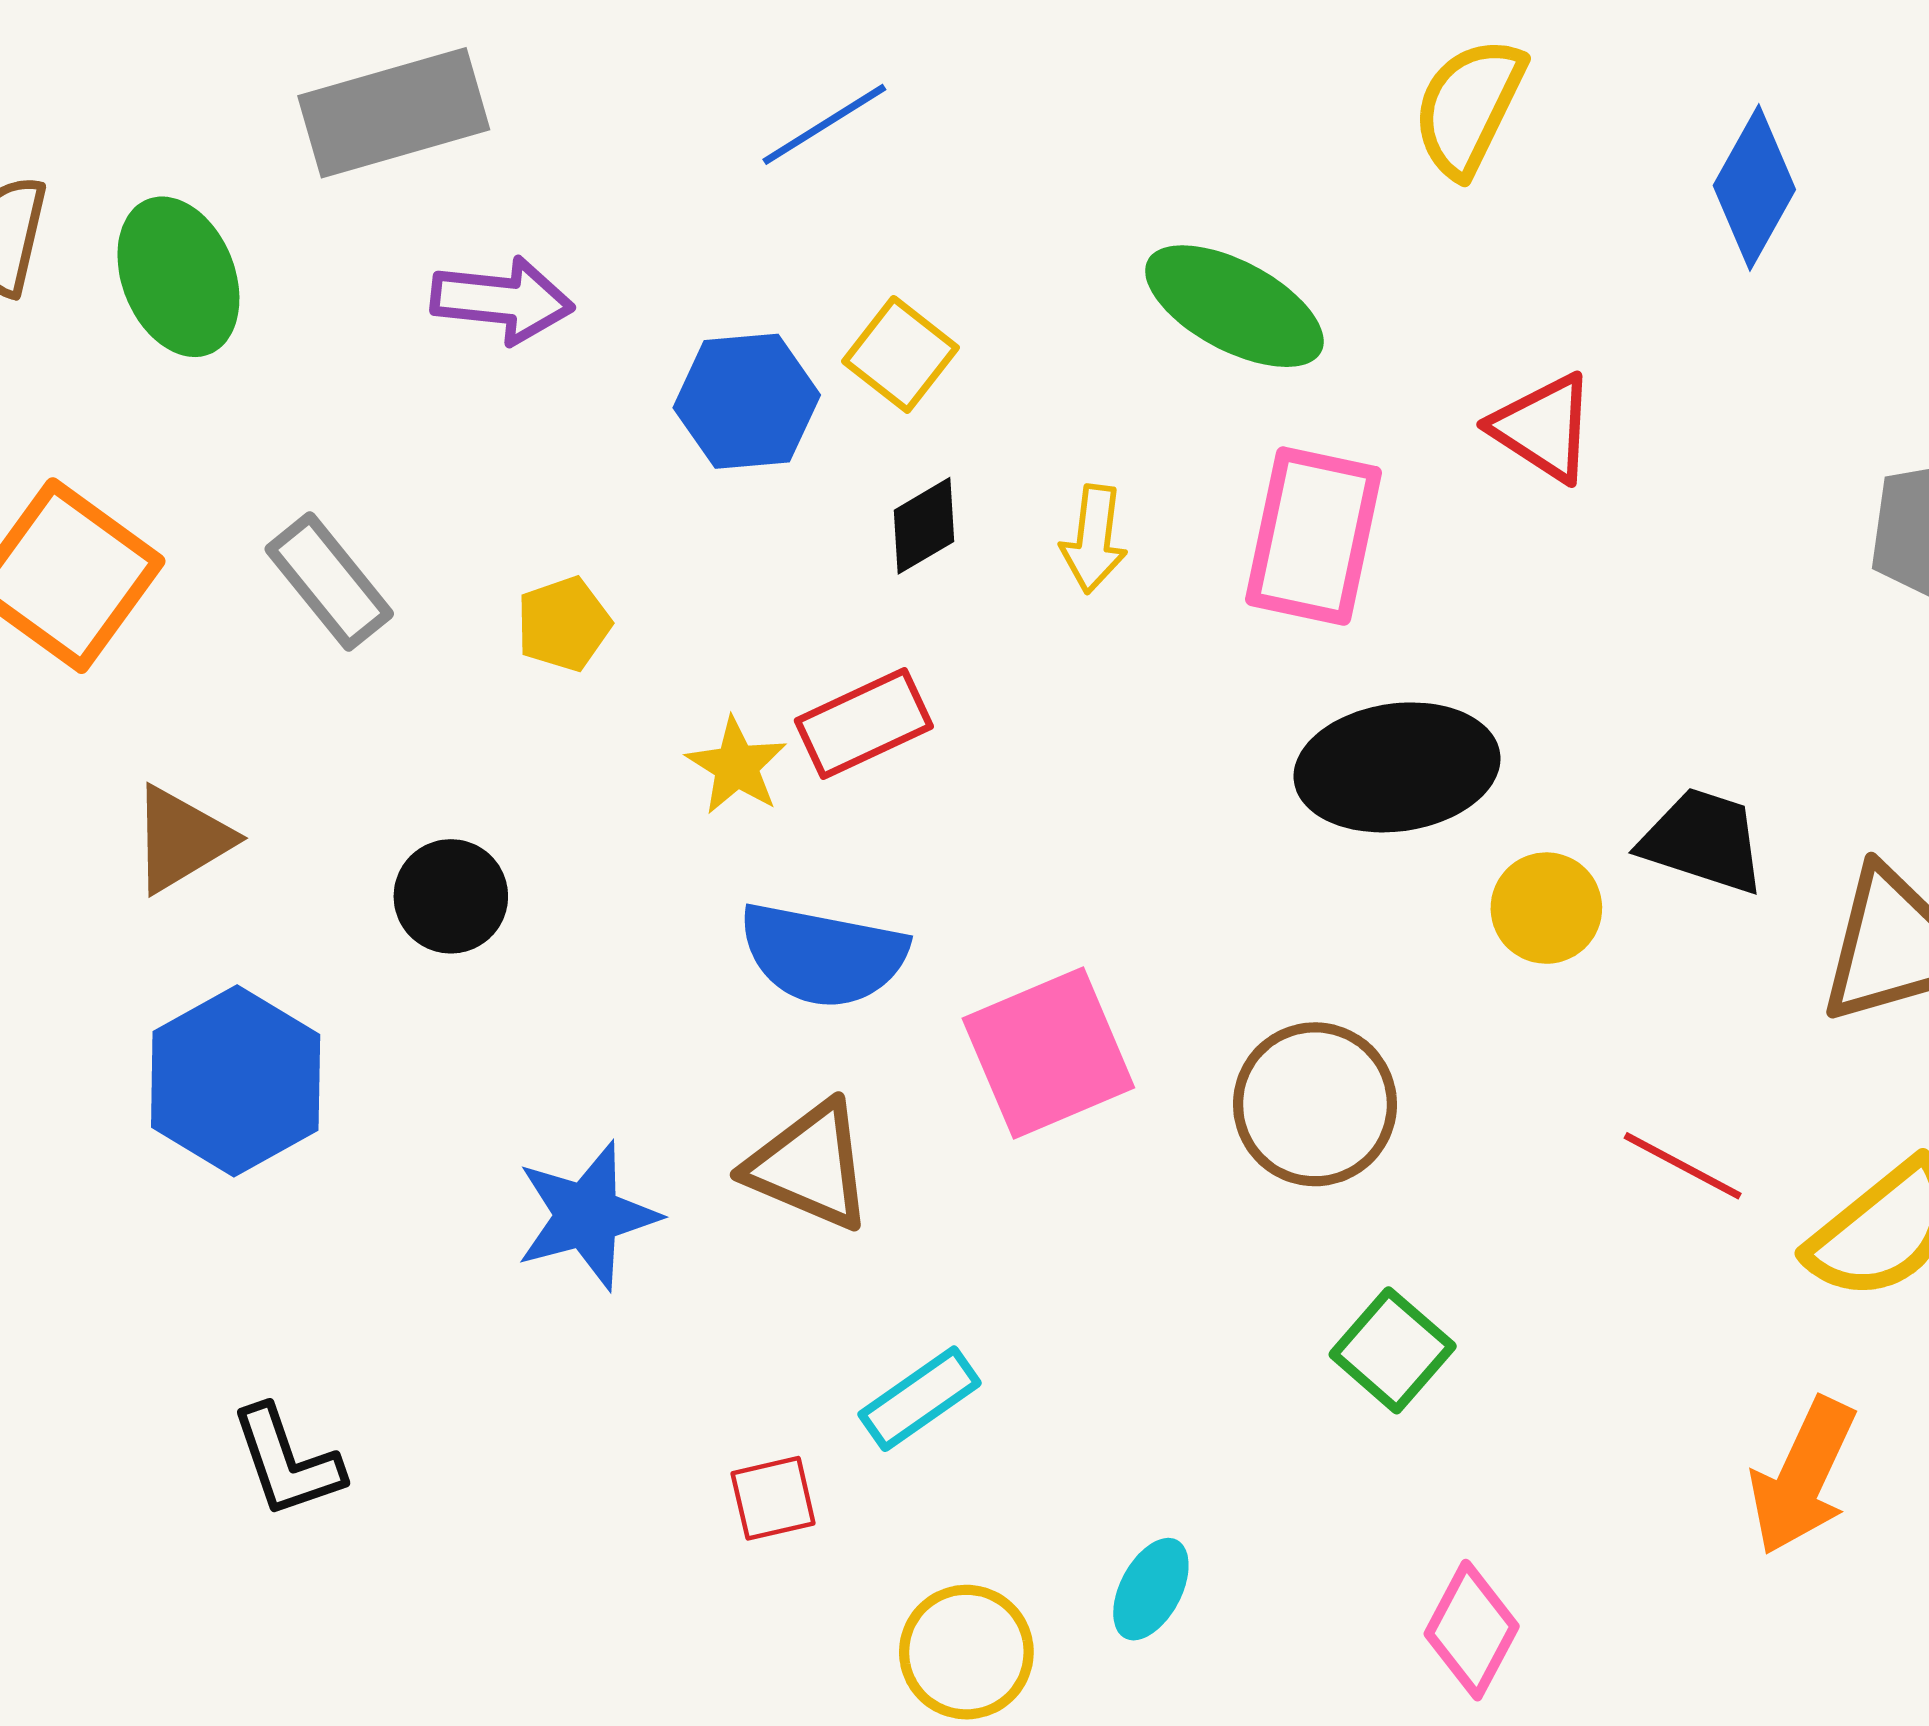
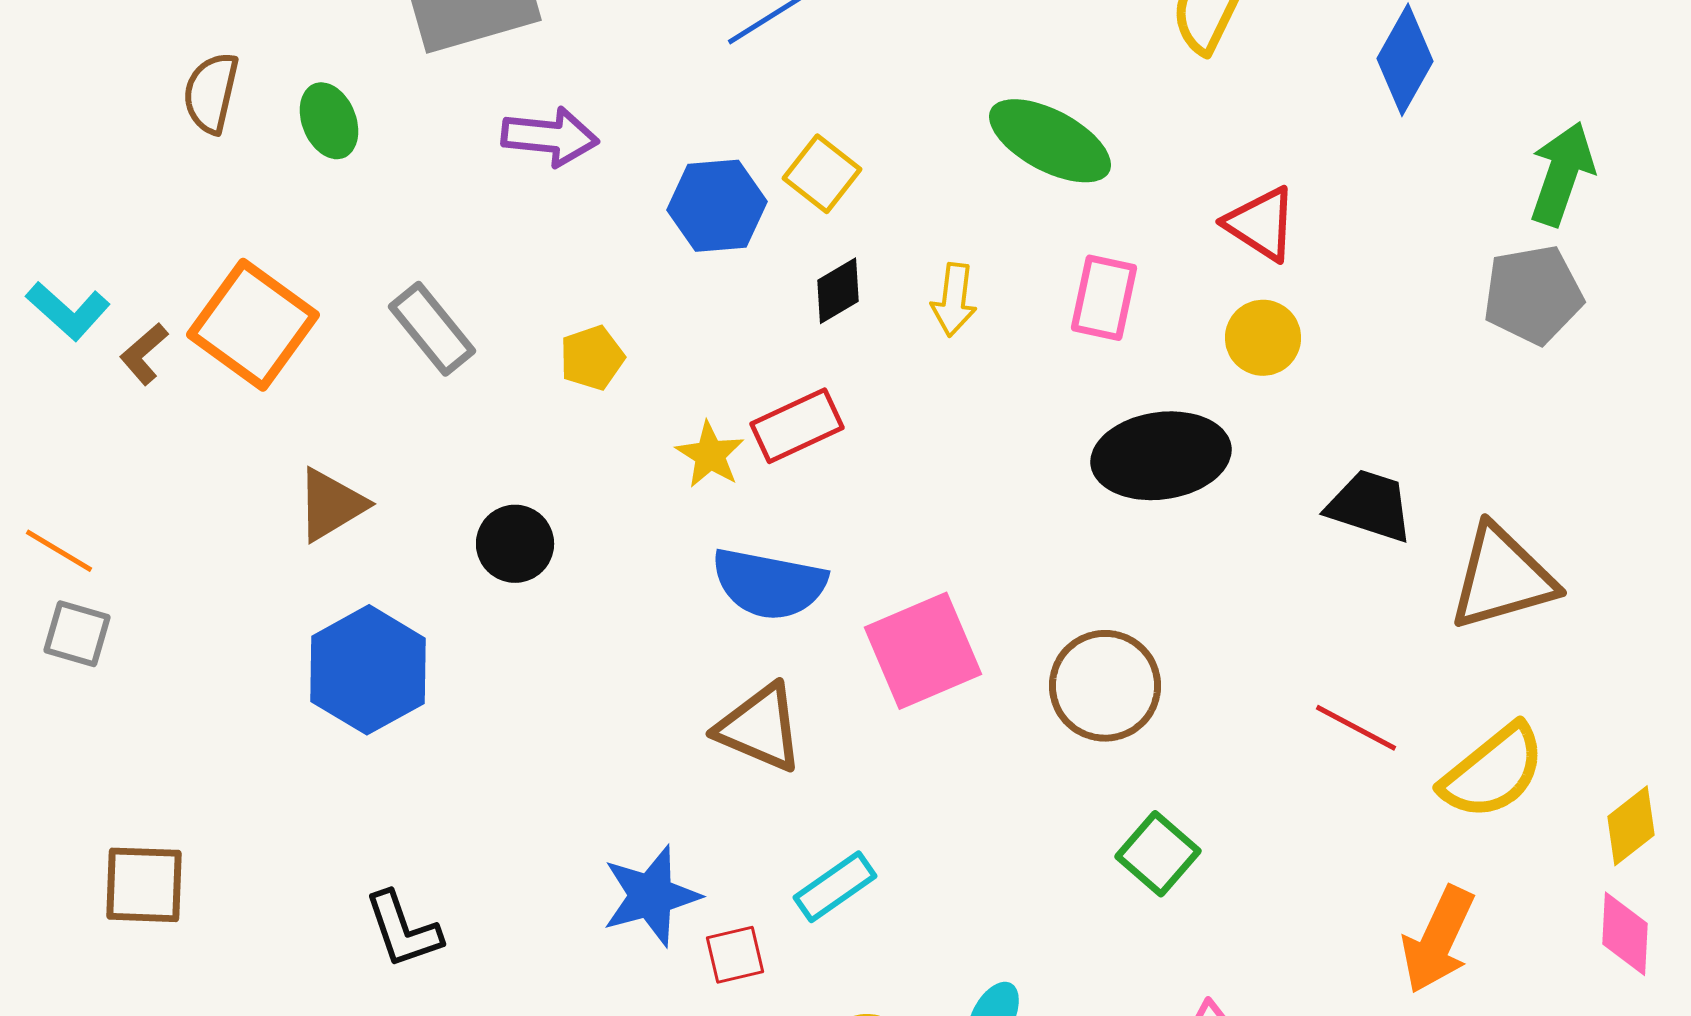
green ellipse: (178, 277) -> (329, 121), size x0.7
pink rectangle: (1313, 536) -> (1104, 298), size x0.7
yellow circle: (1546, 908) -> (1263, 338), moved
blue star: (587, 1216) -> (651, 896), moved

